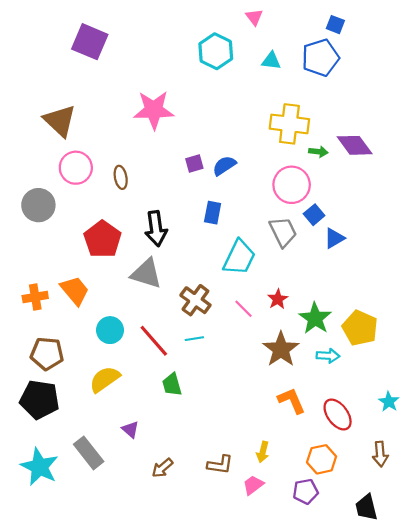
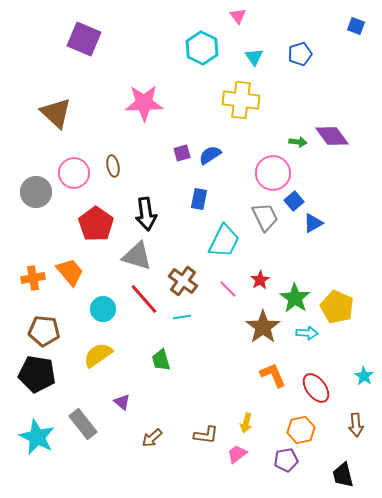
blue square: (335, 25) -> (356, 26), moved
blue pentagon: (320, 58) -> (300, 54), size x0.7
cyan triangle: (271, 61) -> (254, 57), turned 48
yellow cross: (289, 124) -> (241, 100), moved
pink circle: (76, 168) -> (74, 173), moved
red line: (154, 341) -> (144, 299), moved

